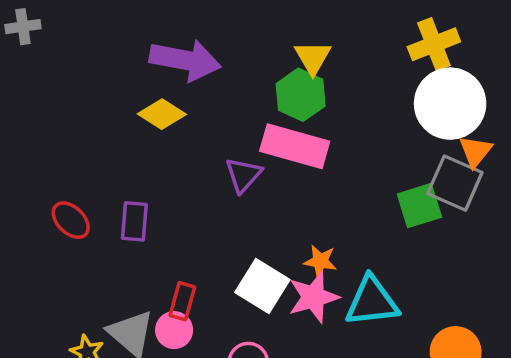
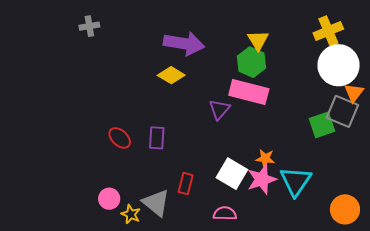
cyan triangle: (372, 301) -> (296, 181), turned -48
pink circle: (174, 330) -> (109, 199), moved

